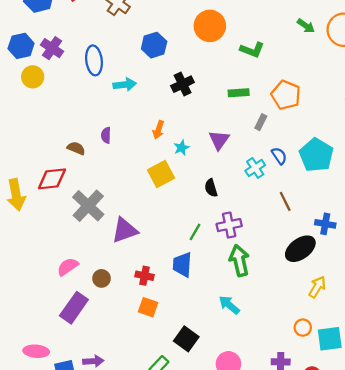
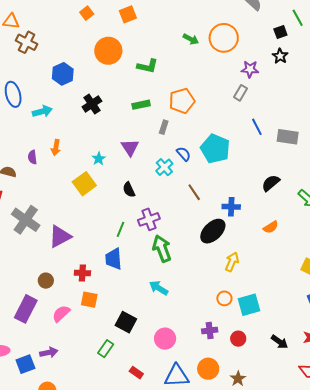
orange pentagon: (286, 95) -> (182, 101), turned -30
orange arrow: (158, 130) -> (56, 148), moved
pink semicircle: (68, 267) -> (61, 314), moved

